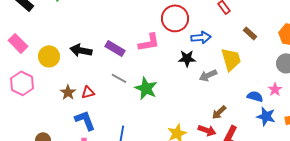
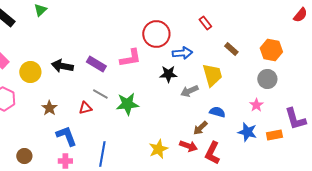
green star: (146, 88) -> (127, 104), turned -30
red triangle: (88, 92) -> (85, 108), moved
blue semicircle: (255, 96) -> (217, 112), moved

